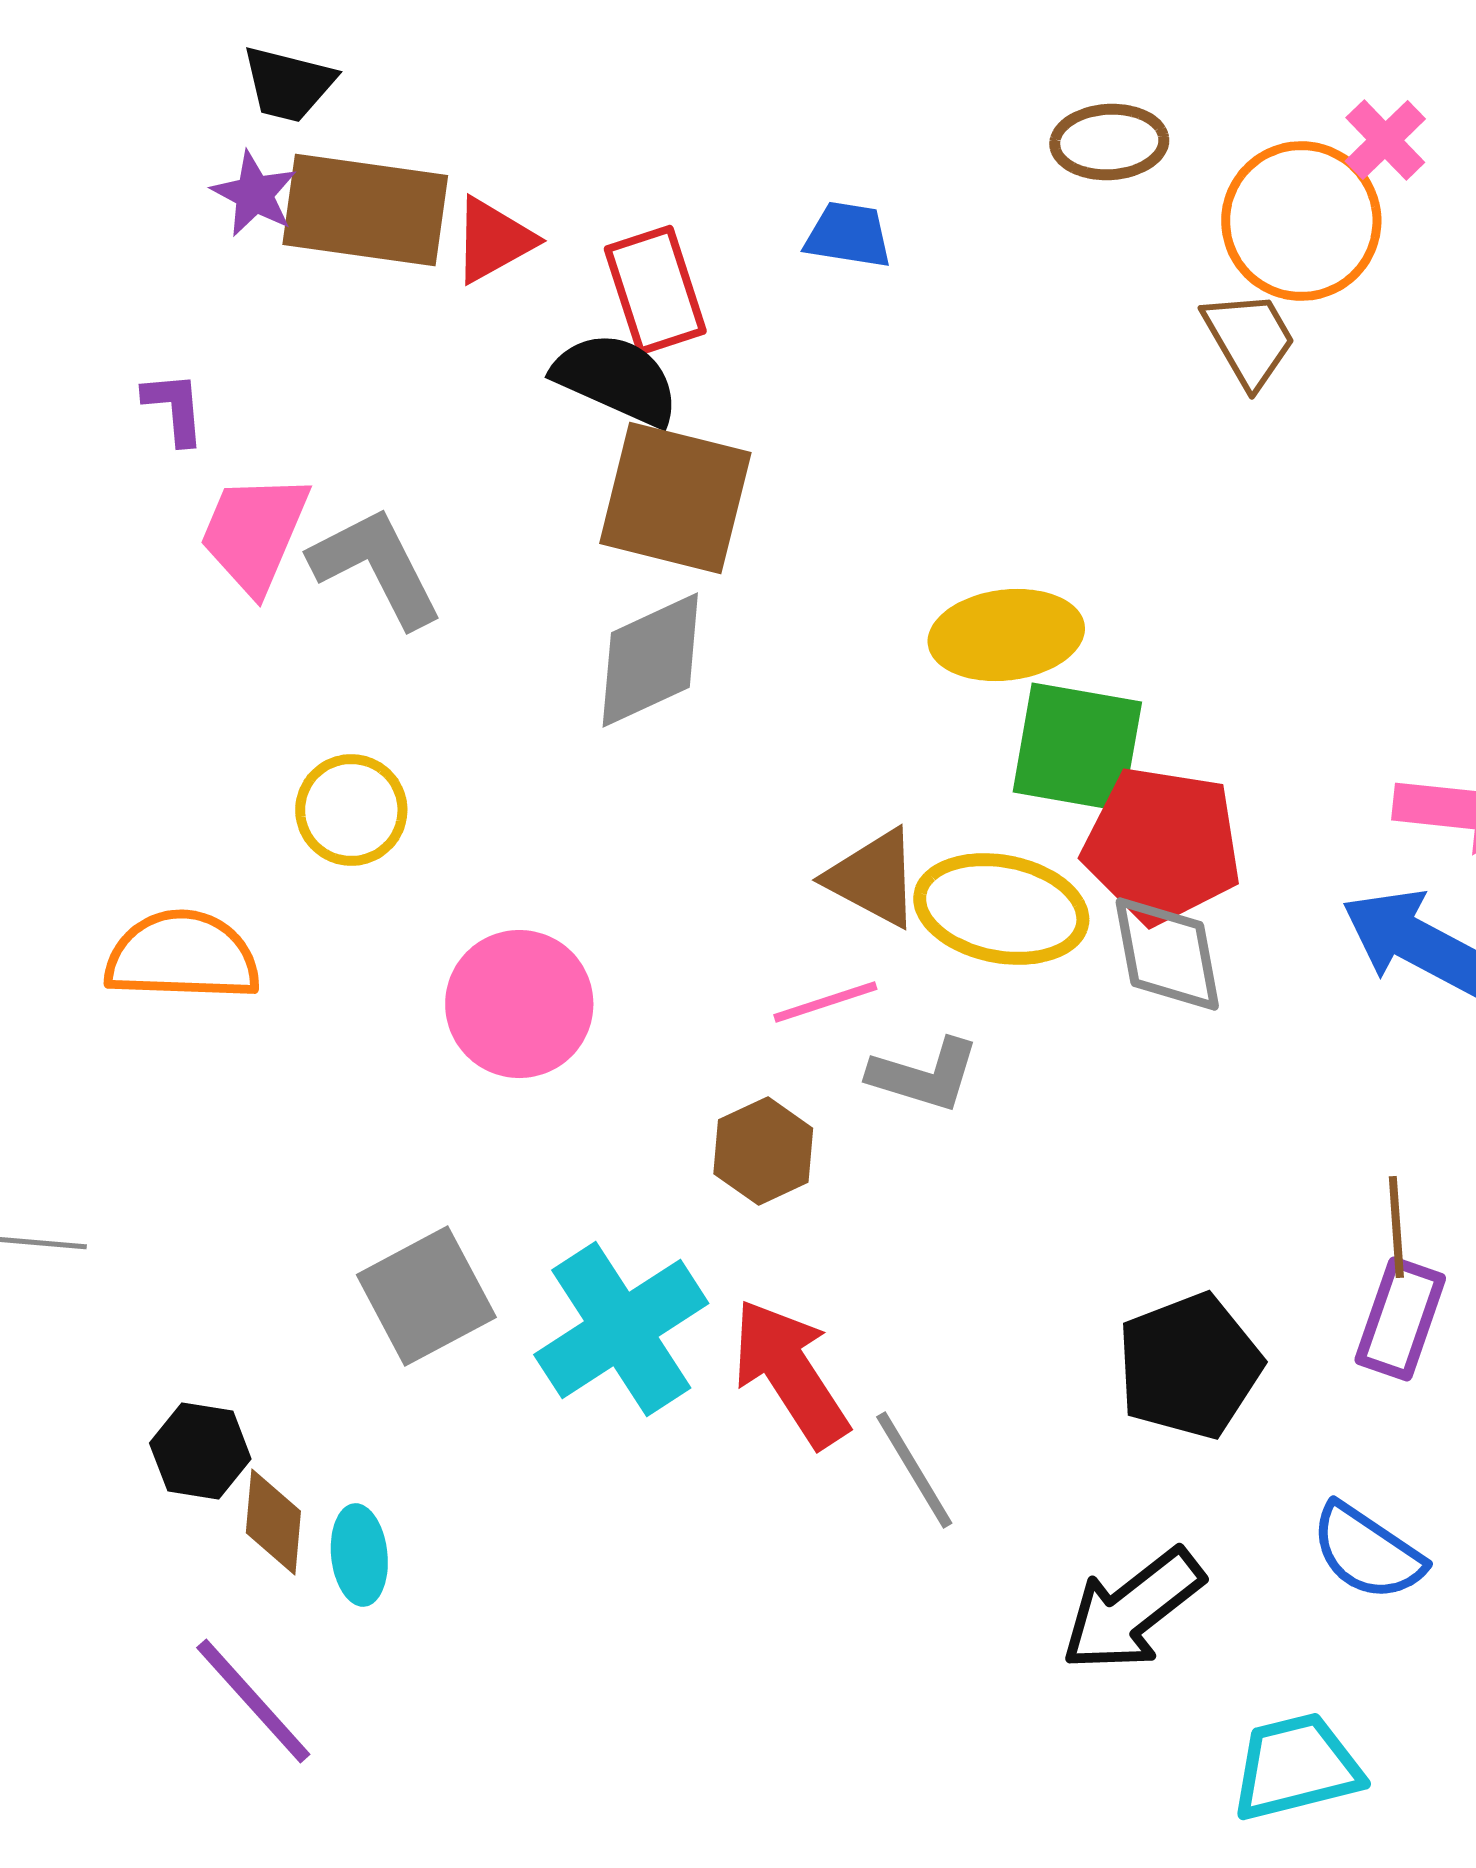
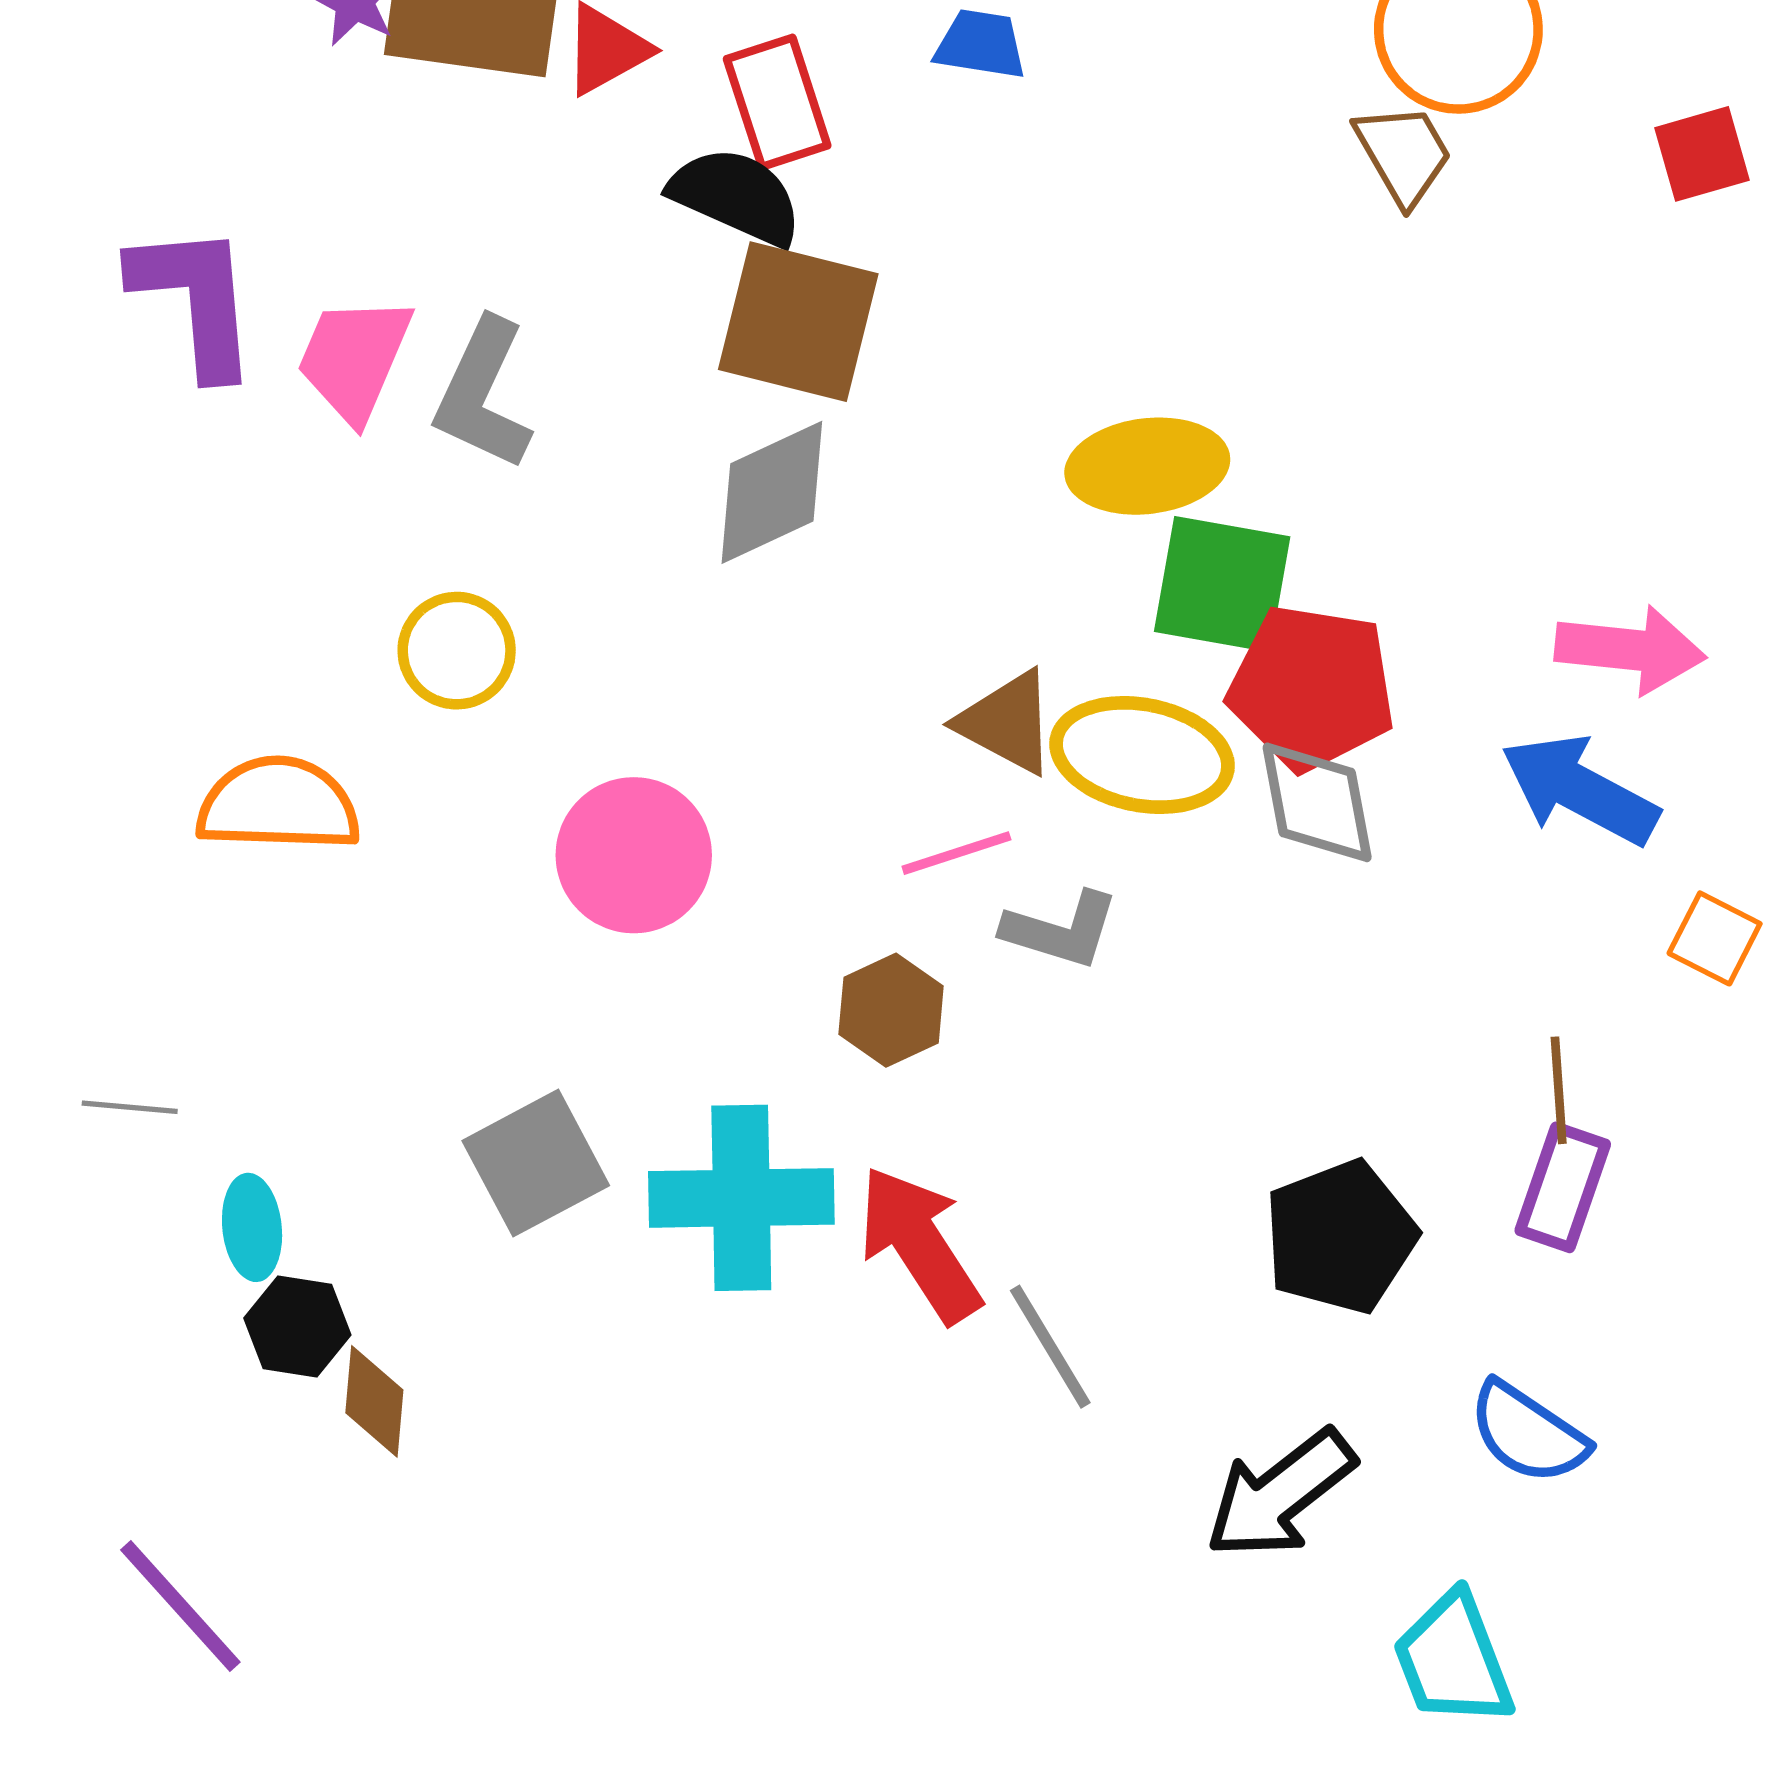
purple L-shape: (174, 408) -> (195, 299), moved, size x2.0
gray L-shape: (376, 567) -> (483, 394), turned -128
cyan cross: (621, 1329) -> (741, 1198), turned 32
cyan ellipse: (359, 1555) -> (252, 1227), moved
purple line: (253, 1701) -> (180, 1606), moved
cyan trapezoid: (1296, 1767) -> (1453, 1660), turned -97

